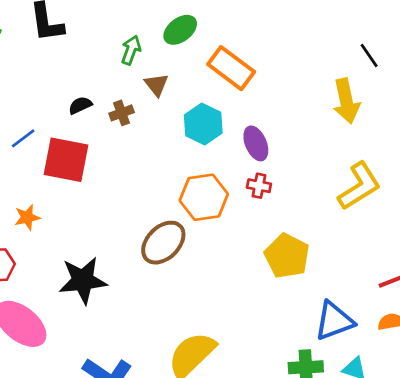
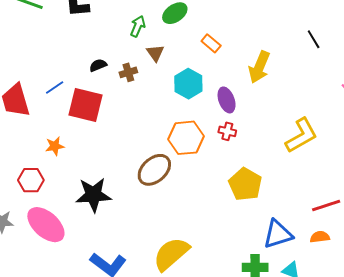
orange rectangle: (231, 68) -> (211, 43), size x0.6
yellow arrow: (346, 101) -> (259, 67), moved, turned 32

